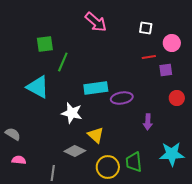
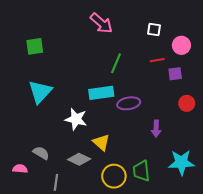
green square: (45, 44) -> (35, 46), moved
green line: (63, 62) -> (116, 63), moved
cyan triangle: (38, 87) -> (40, 92), turned 45
gray semicircle: (13, 134) -> (41, 153), moved

